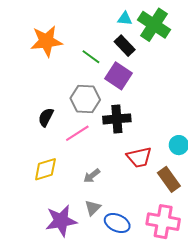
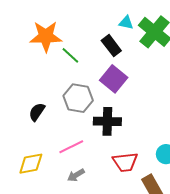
black rectangle: (125, 46) -> (111, 46), moved
green line: (91, 57) -> (70, 55), moved
pink line: (77, 133) -> (71, 147), moved

